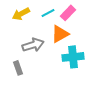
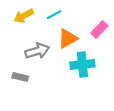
pink rectangle: (68, 13) -> (99, 29), moved
gray rectangle: (18, 68) -> (20, 77), turned -56

